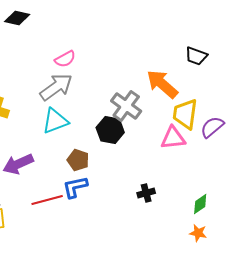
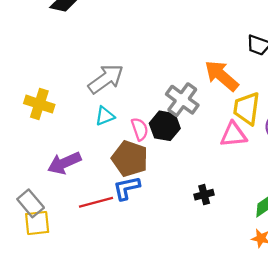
pink semicircle: (65, 59) -> (140, 129), moved, turned -80
cyan triangle: (55, 121) -> (105, 116), size x0.7
brown pentagon: (78, 160) -> (130, 159), size x1.5

